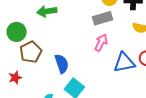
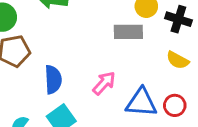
pink arrow: (101, 43) -> (104, 83), moved

